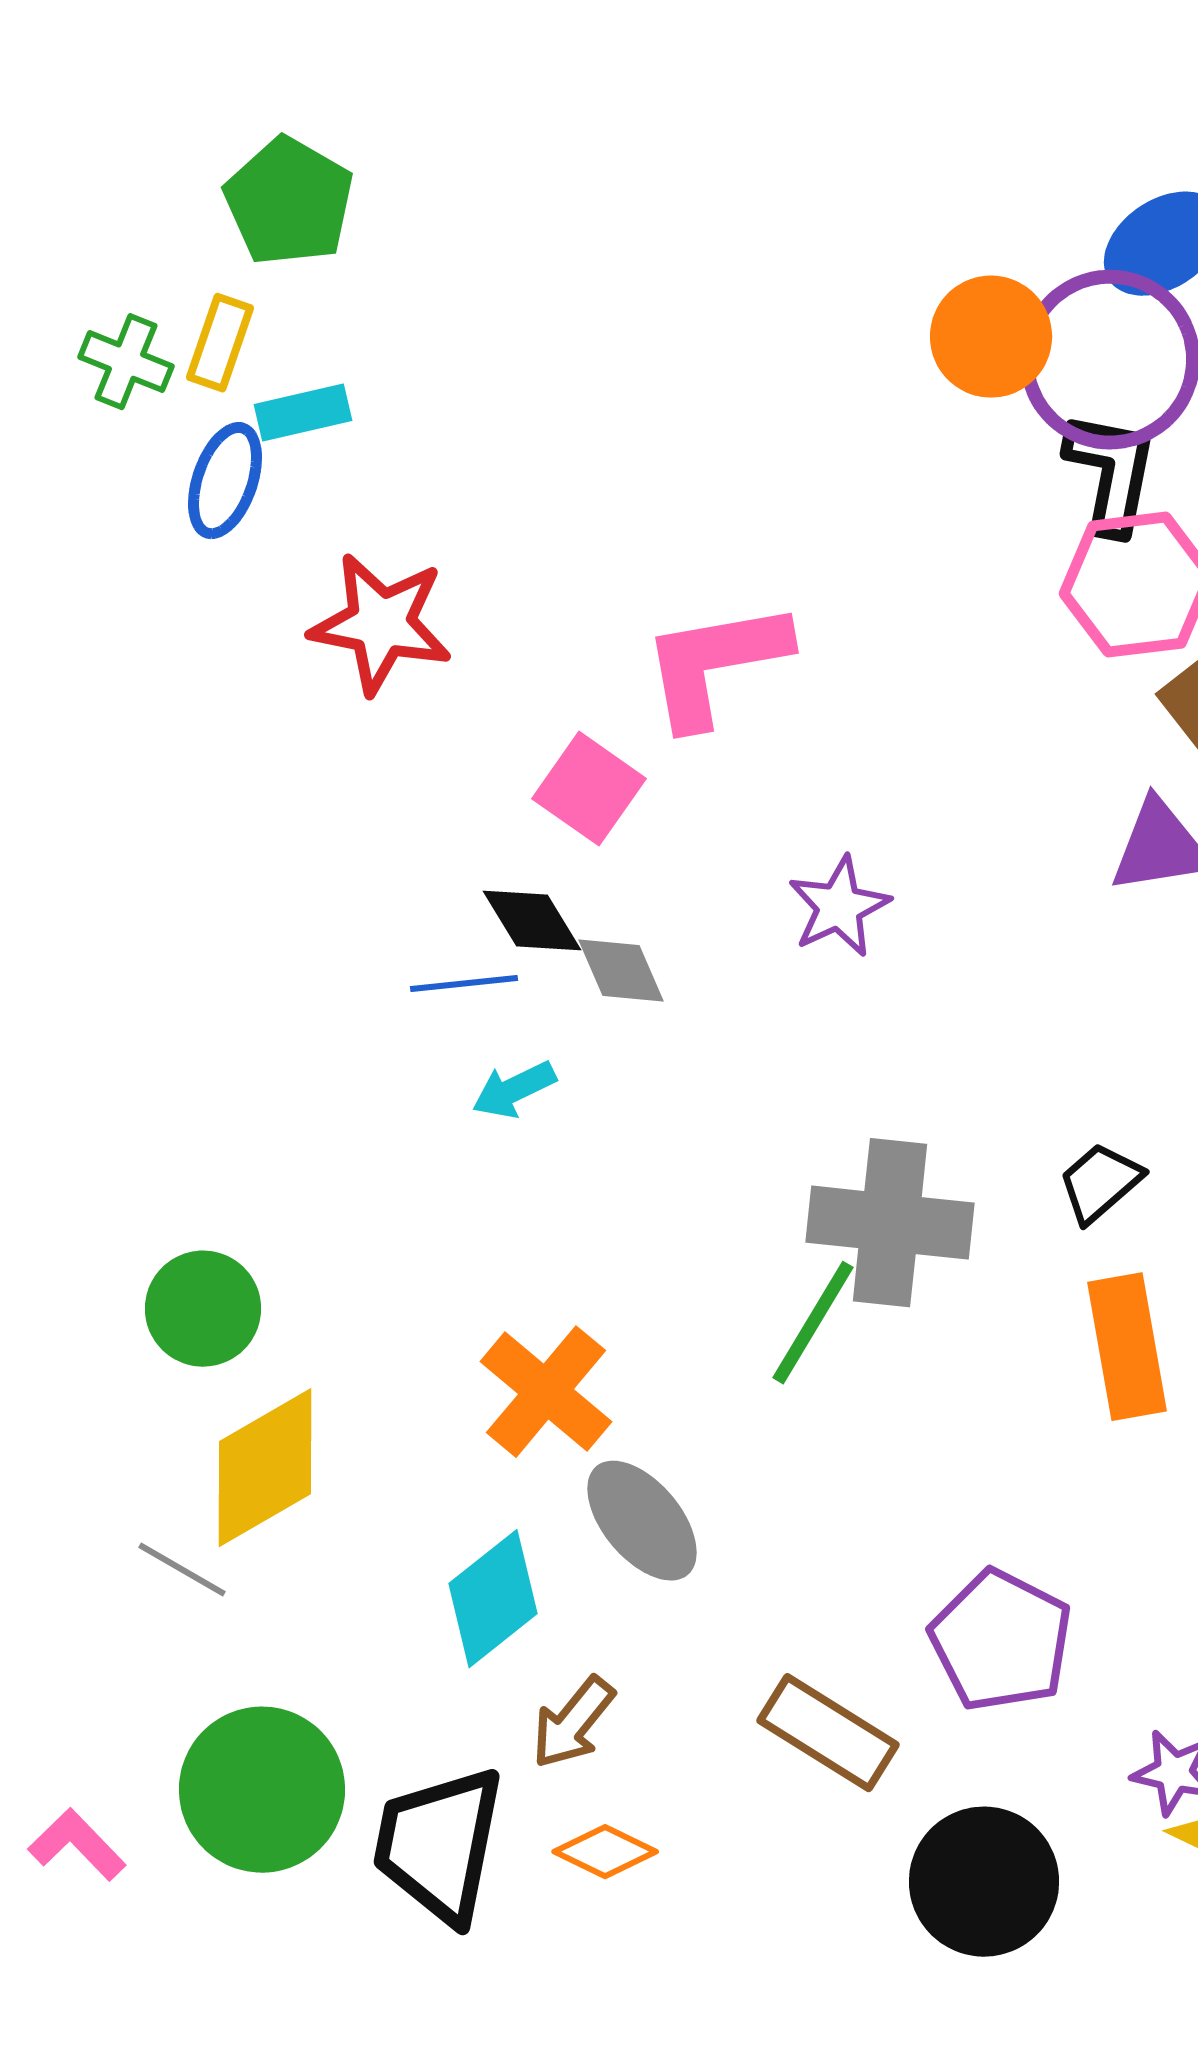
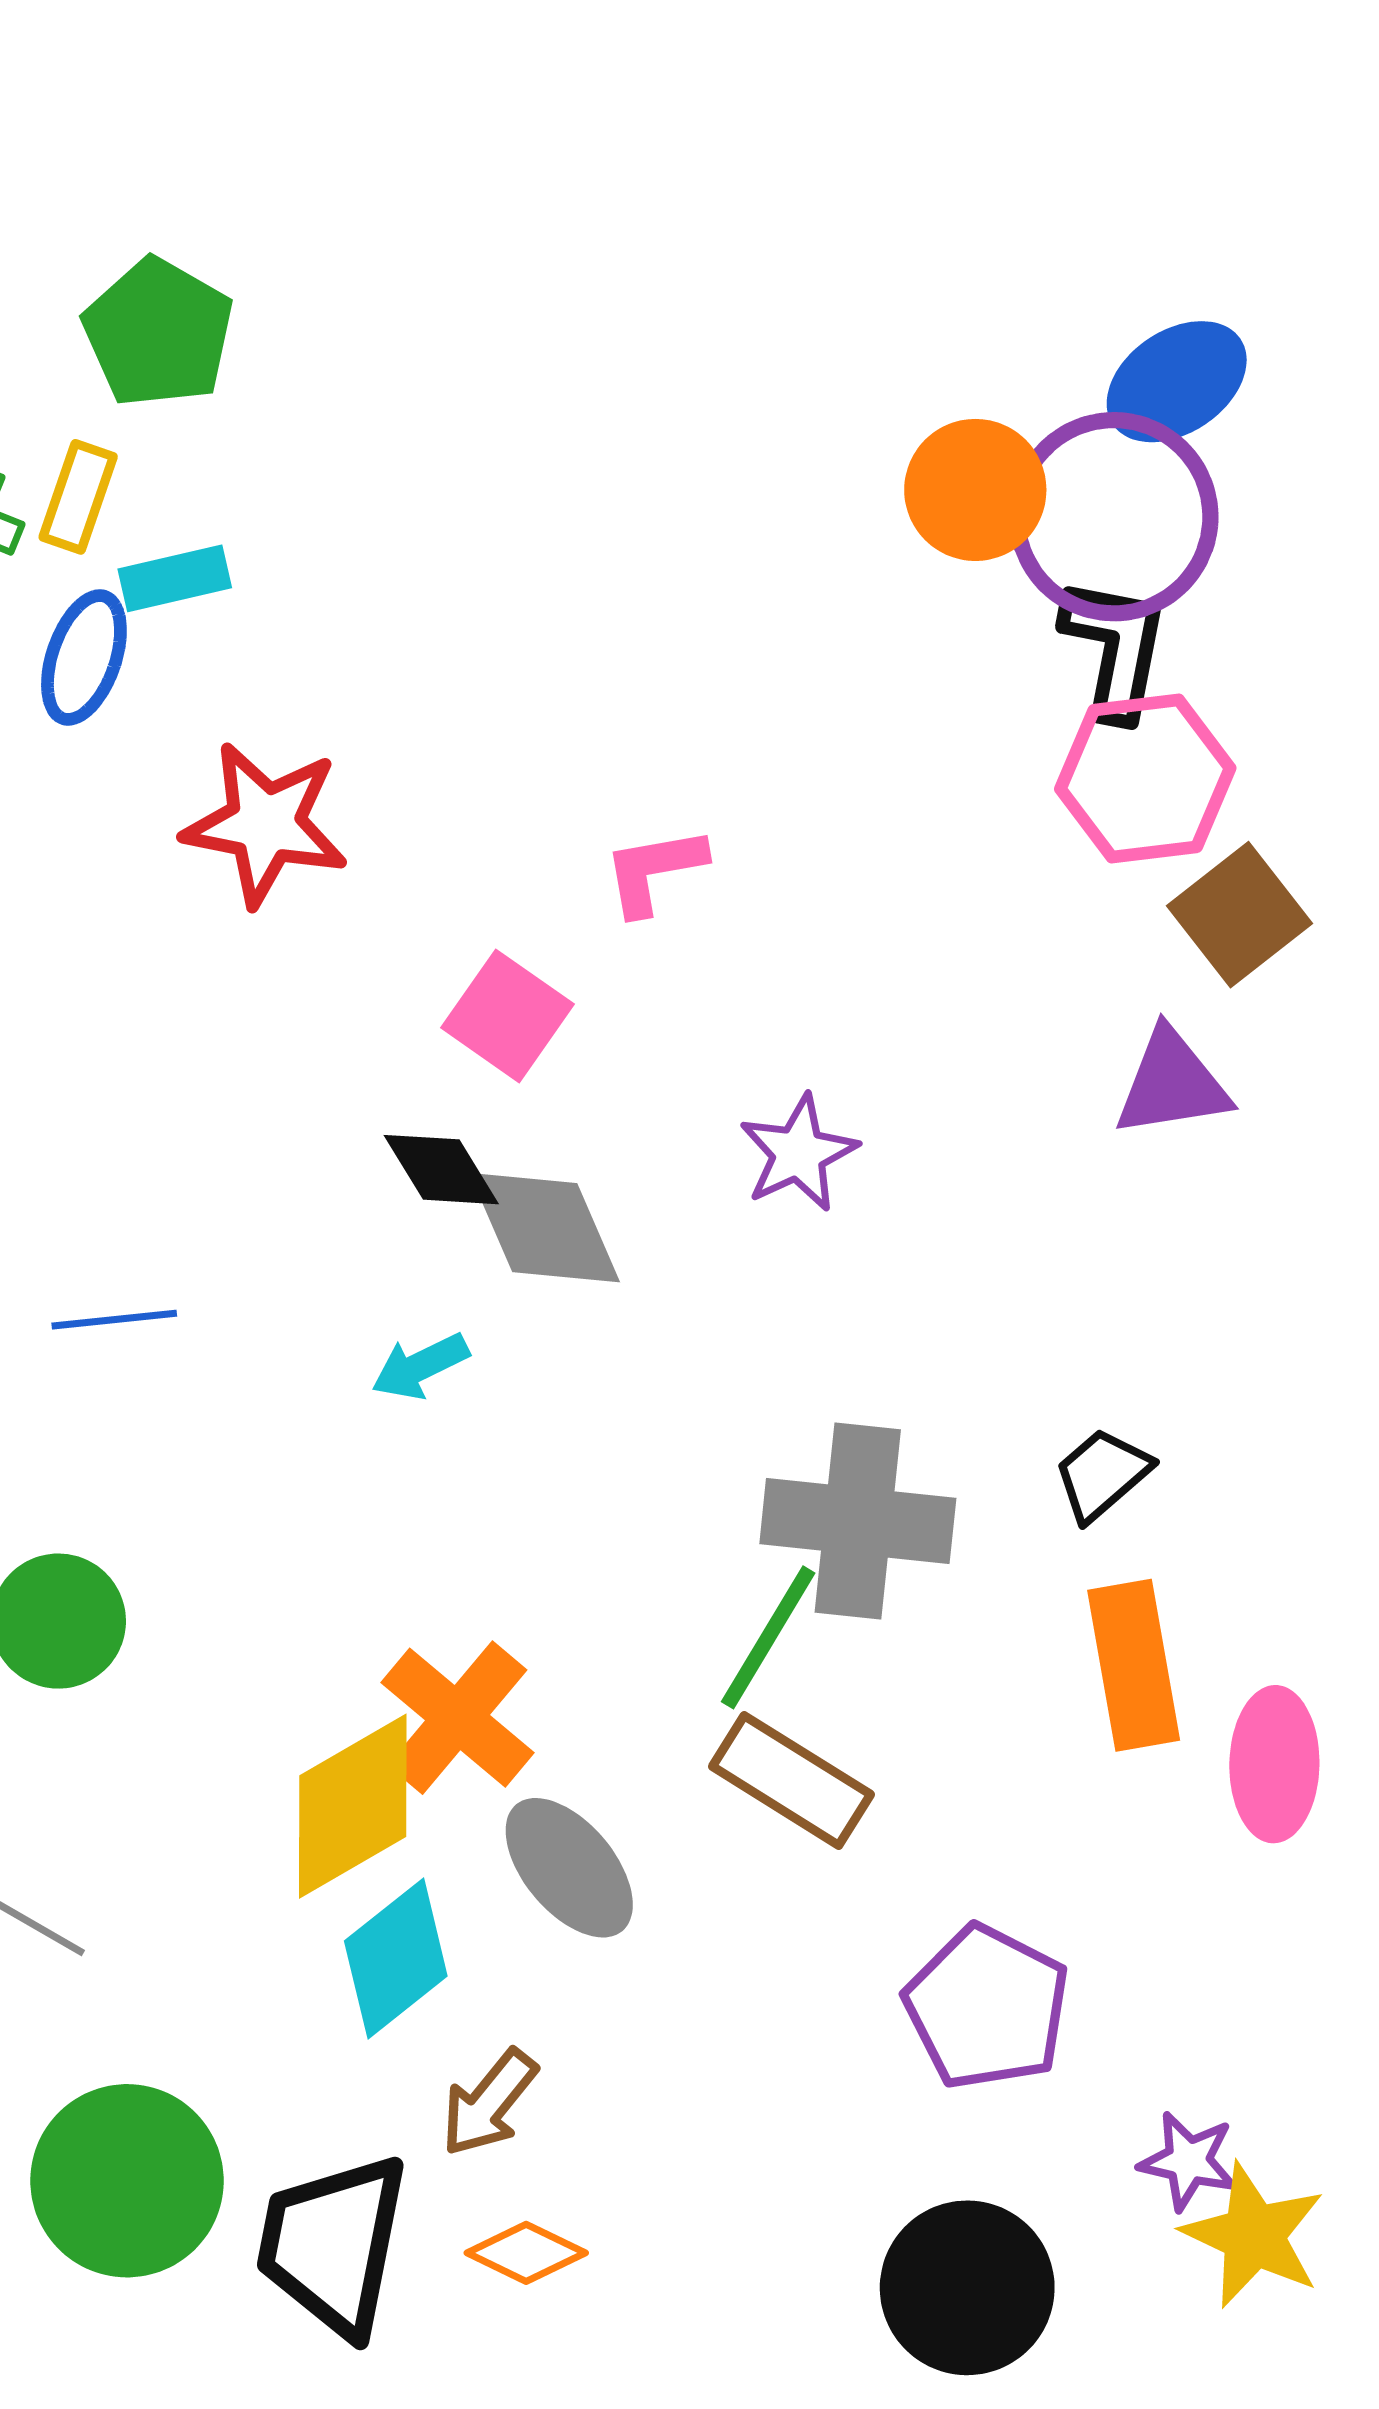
pink L-shape: (715, 664) -> (654, 870), size x0.6
gray diamond: (621, 971) -> (545, 1228), size x1.5
blue line: (464, 984) -> (114, 1320), moved
yellow diamond: (265, 1468) -> (353, 1806), moved
brown rectangle: (828, 1733) -> (791, 1780), moved

